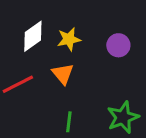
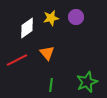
yellow star: (69, 39) -> (51, 18), moved
purple circle: (118, 45) -> (76, 17), moved

